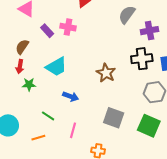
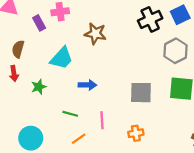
purple rectangle: (47, 31) -> (39, 23), turned 32
red arrow: (20, 67) -> (14, 74), moved
brown star: (106, 73) -> (95, 34), moved
orange line: (38, 138) -> (79, 139), moved

